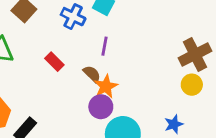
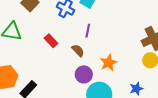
orange star: (106, 86) -> (109, 63), moved

